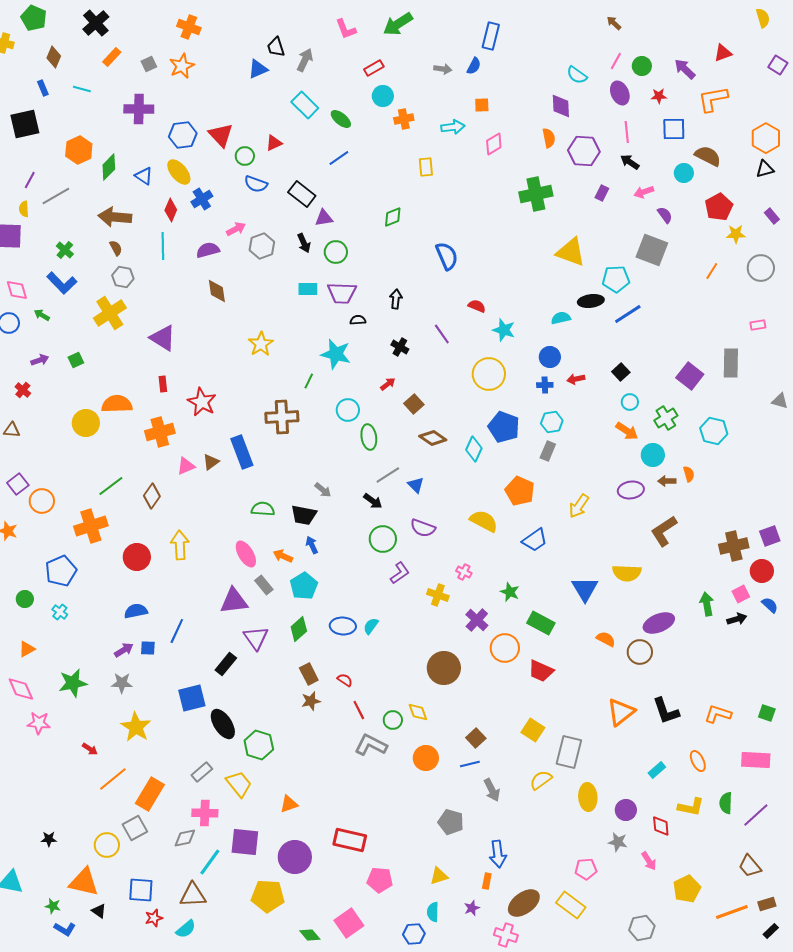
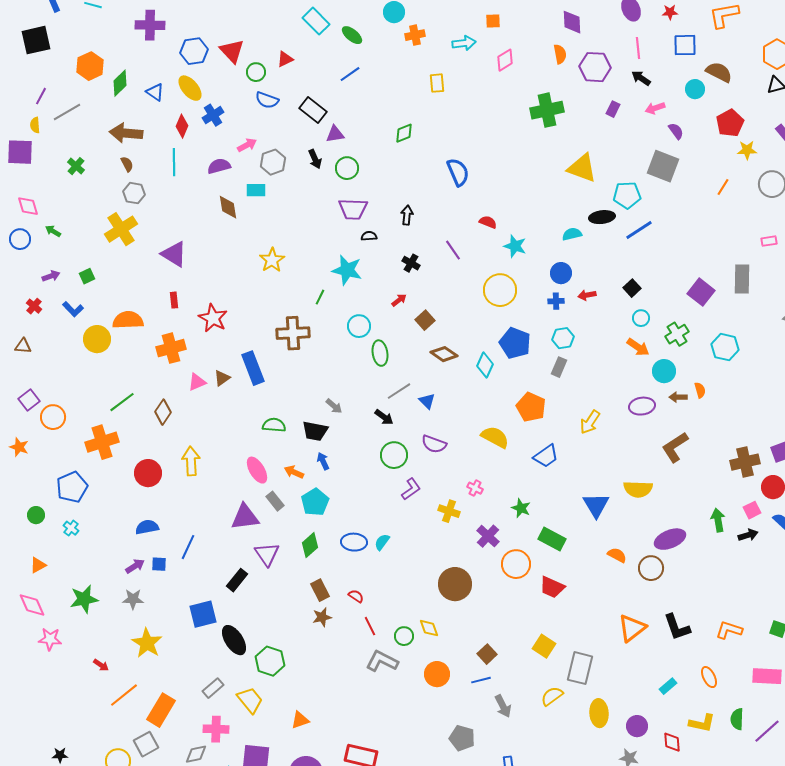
blue L-shape: (62, 283) -> (73, 309), moved, size x0.7
cyan rectangle: (308, 289) -> (256, 190), moved

